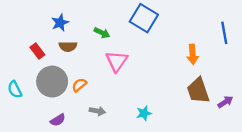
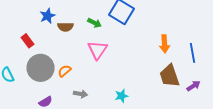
green arrow: (102, 33) -> (94, 23), moved
blue line: (224, 33) -> (192, 53), moved
brown semicircle: (68, 46) -> (66, 27), moved

